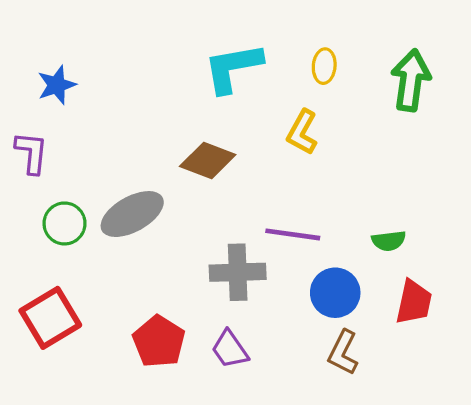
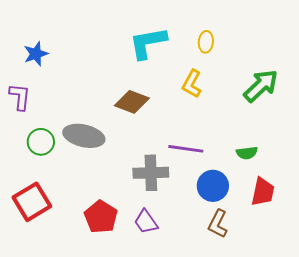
green arrow: (411, 80) -> (261, 86), moved, turned 39
gray ellipse: (132, 214) -> (84, 136), turned 42

